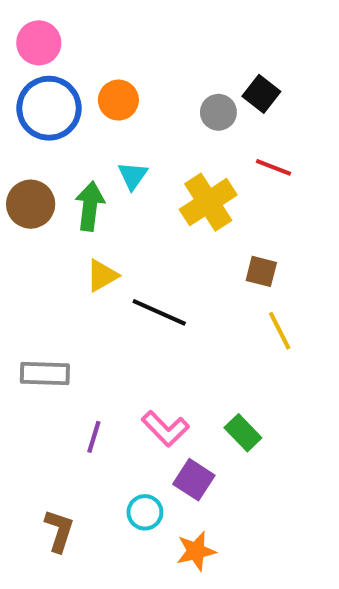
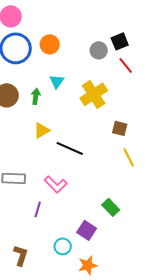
black square: (261, 94) -> (120, 41), turned 30
red line: (274, 167) -> (126, 65), moved, turned 30
green arrow: (90, 206) -> (36, 96), size x0.7
pink L-shape: (165, 429) -> (56, 184), moved

